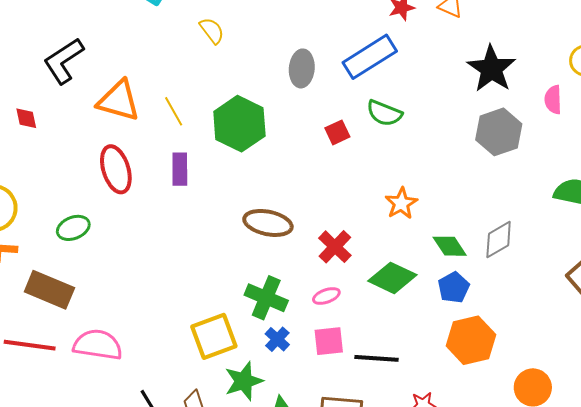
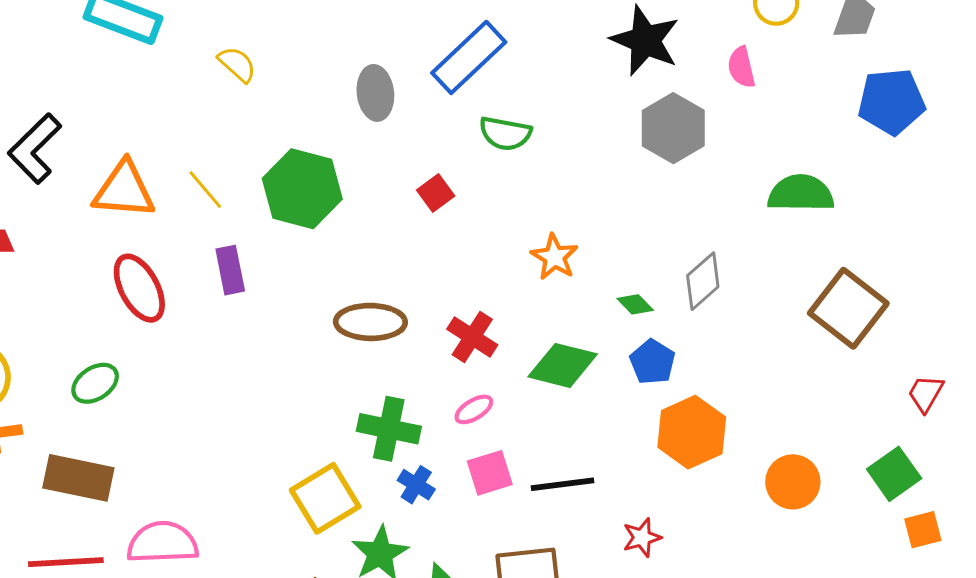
red square: (337, 132) -> (436, 193), moved
green diamond: (450, 246) -> (635, 304), size x0.7

